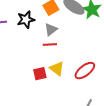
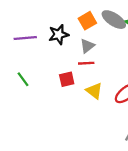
red square: (40, 74) -> (67, 79), moved

